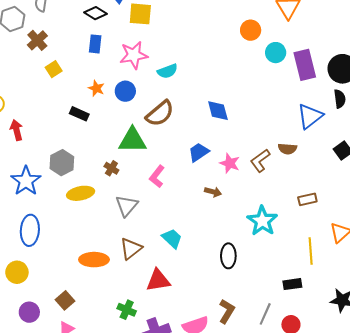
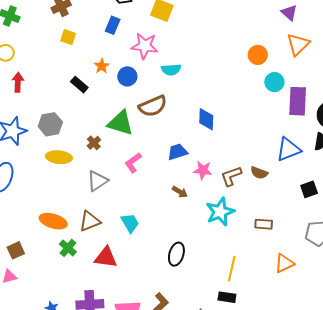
yellow square: (54, 69) -> (68, 37), turned 35
pink star: (230, 163) -> (203, 170), turned -30
cyan star: (262, 221) -> (220, 212), moved
yellow line: (311, 251) -> (232, 269), moved
green cross: (127, 310) -> (68, 248), moved

